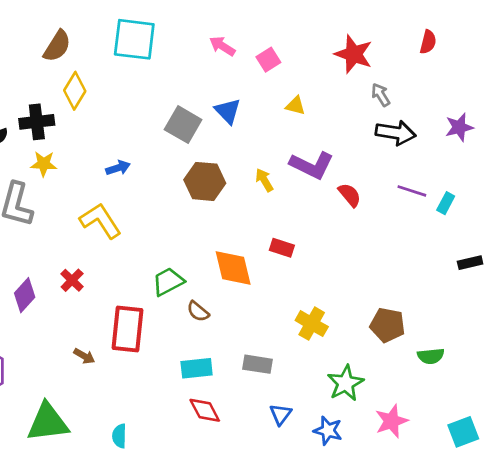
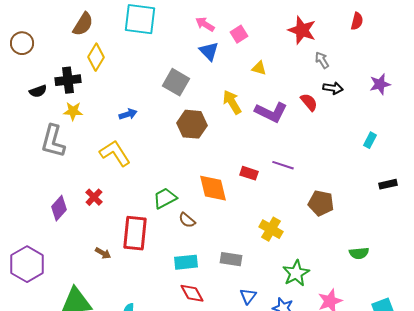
blue triangle: (228, 111) -> (209, 51), moved
black arrow: (396, 133) -> (333, 88), size x0.7
yellow arrow: (264, 180) -> (232, 102), moved, size x1.4
purple line: (412, 191) -> (283, 165), moved
red semicircle: (350, 195) -> (309, 102), moved
brown pentagon: (387, 325) -> (321, 203), moved

